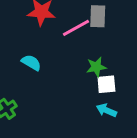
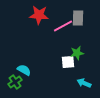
cyan semicircle: (31, 63) -> (24, 70), moved
white square: (106, 84) -> (68, 62), moved

